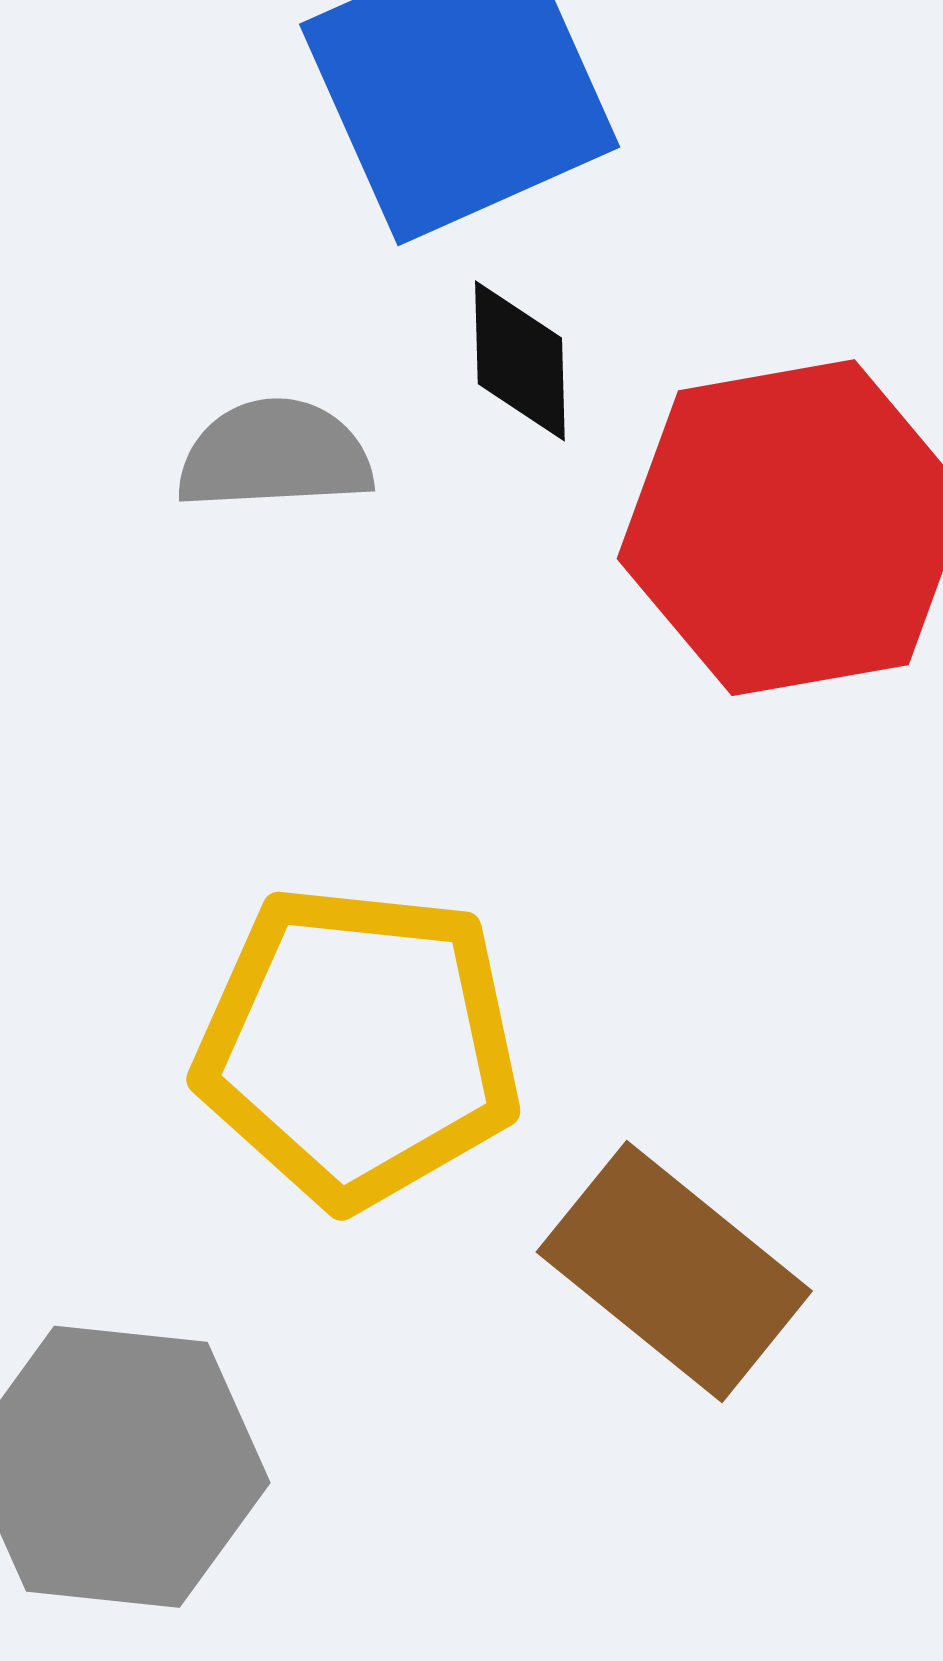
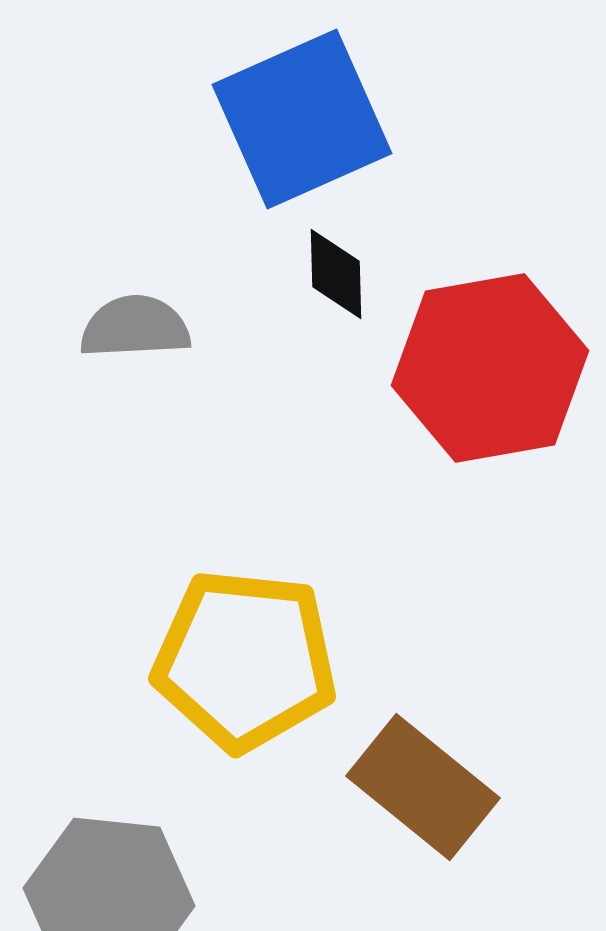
gray semicircle: (275, 455) -> (135, 327), moved

